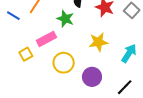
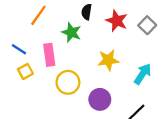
blue line: (13, 16) -> (19, 49), moved
pink rectangle: (46, 39) -> (49, 55), turned -72

